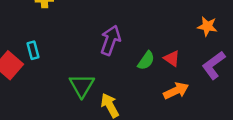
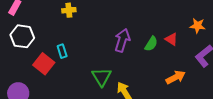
red triangle: (172, 58) -> (171, 39), moved
green semicircle: (146, 61) -> (151, 44), moved

